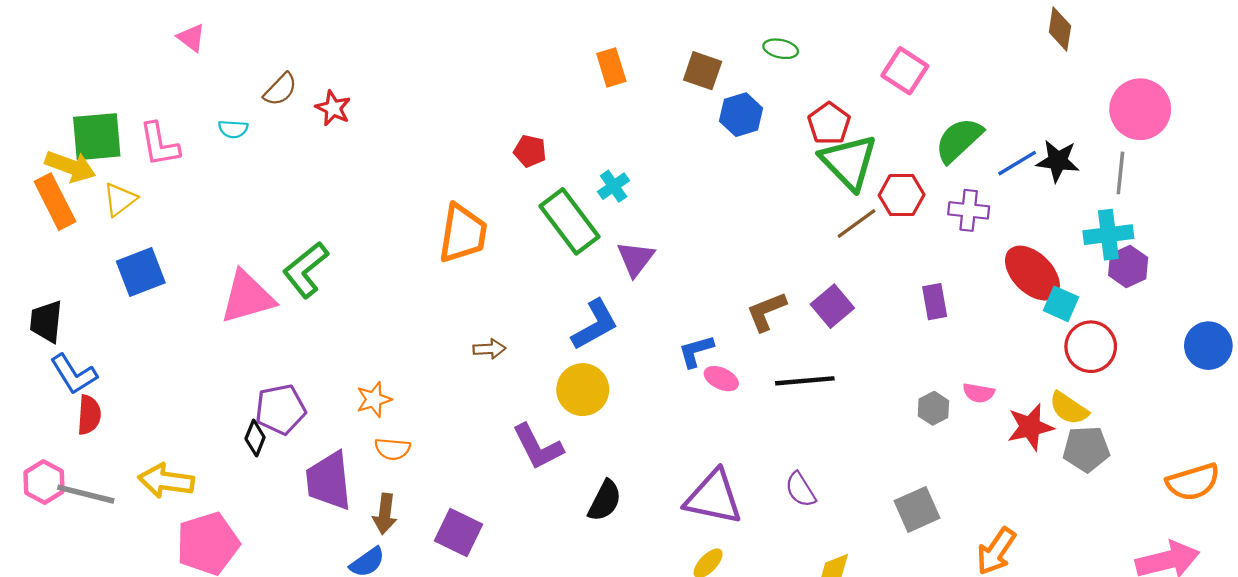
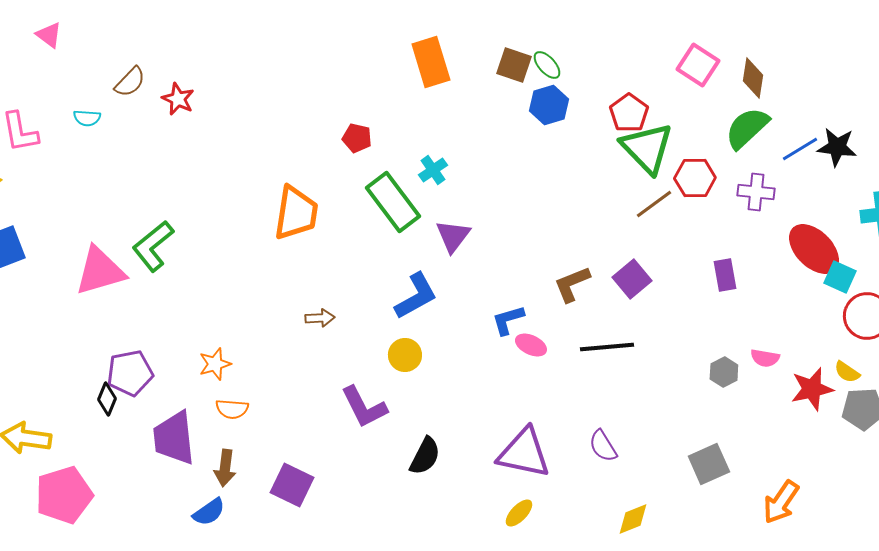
brown diamond: (1060, 29) -> (753, 78), moved
green ellipse: (781, 49) -> (547, 65), moved, turned 36
orange rectangle: (611, 67) -> (431, 62), size x1.4
yellow circle: (583, 390) -> (405, 355), size x0.7
yellow semicircle: (1069, 408) -> (847, 372), size x0.7

